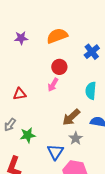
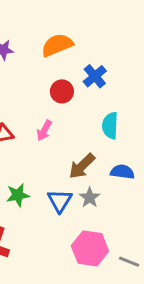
blue cross: (92, 52) -> (95, 76), moved
pink arrow: (53, 85) -> (44, 130), moved
blue triangle: (55, 152) -> (60, 201), moved

